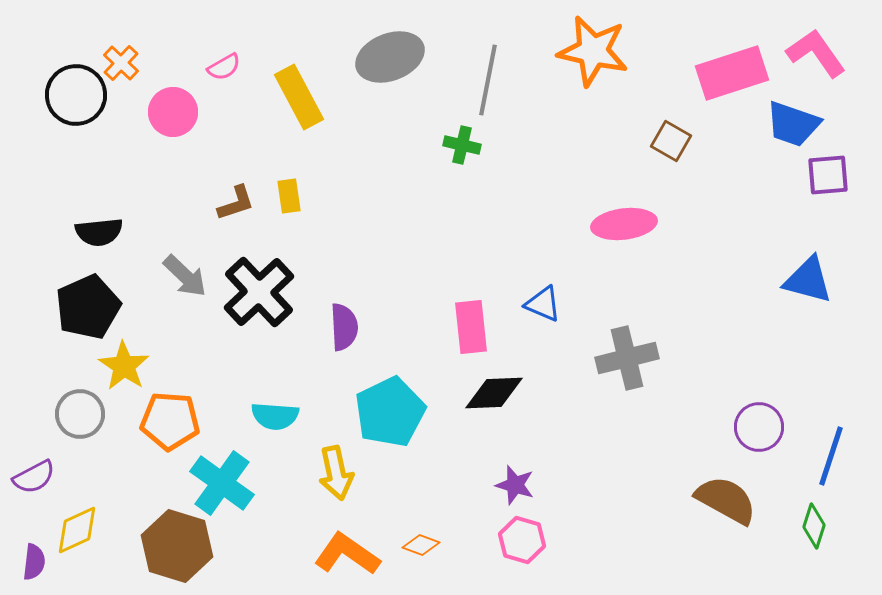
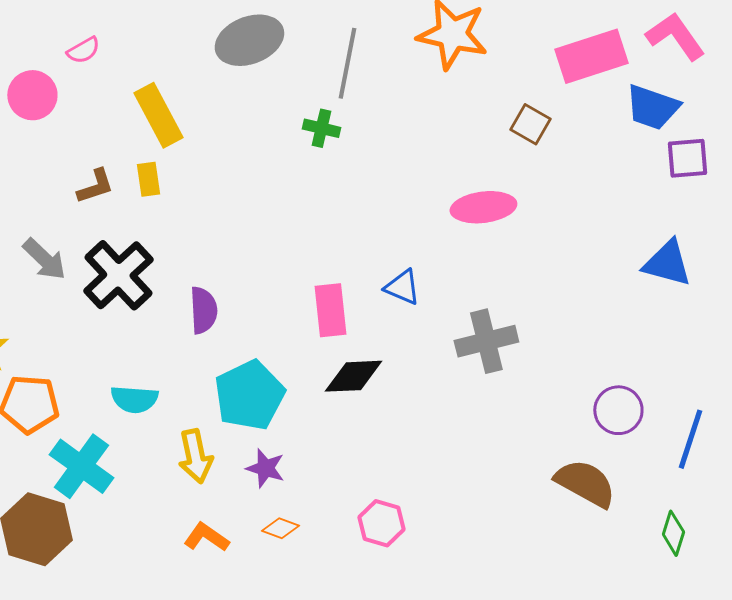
yellow rectangle: (299, 97) -> (158, 115), moved
purple star: (515, 485) -> (265, 468), moved
green diamond: (814, 526) -> (673, 533), moved
orange L-shape: (347, 554) -> (206, 537), size x0.7

